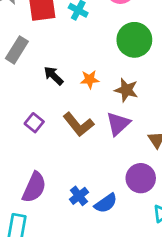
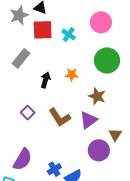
black arrow: (54, 76) -> (45, 80), turned 56
orange star: (90, 79) -> (72, 75), moved
purple circle: (141, 178) -> (99, 150), moved

